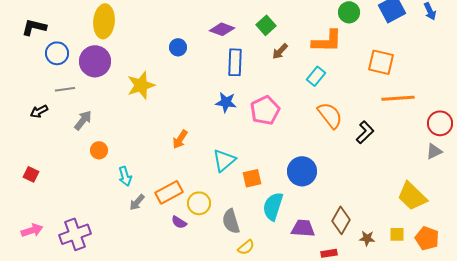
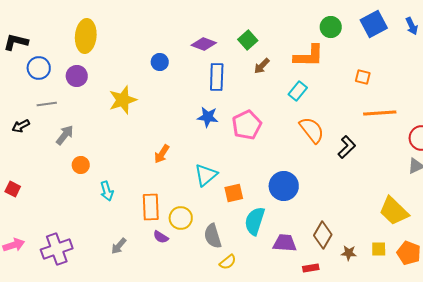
purple circle: (95, 61) -> (77, 76), size x0.7
orange square: (381, 62) -> (363, 77), size x0.6
orange rectangle: (169, 192) -> (151, 207), turned -64
gray arrow: (137, 202) -> (119, 246), moved

